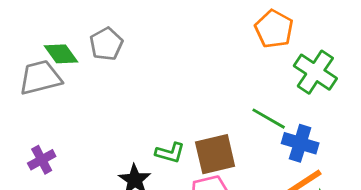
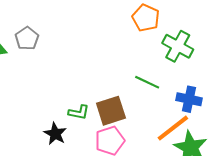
blue cross: (300, 143) -> (189, 99), moved

